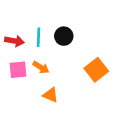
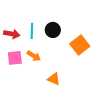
orange square: (96, 70) -> (80, 45), moved
orange triangle: (51, 95) -> (54, 79), moved

